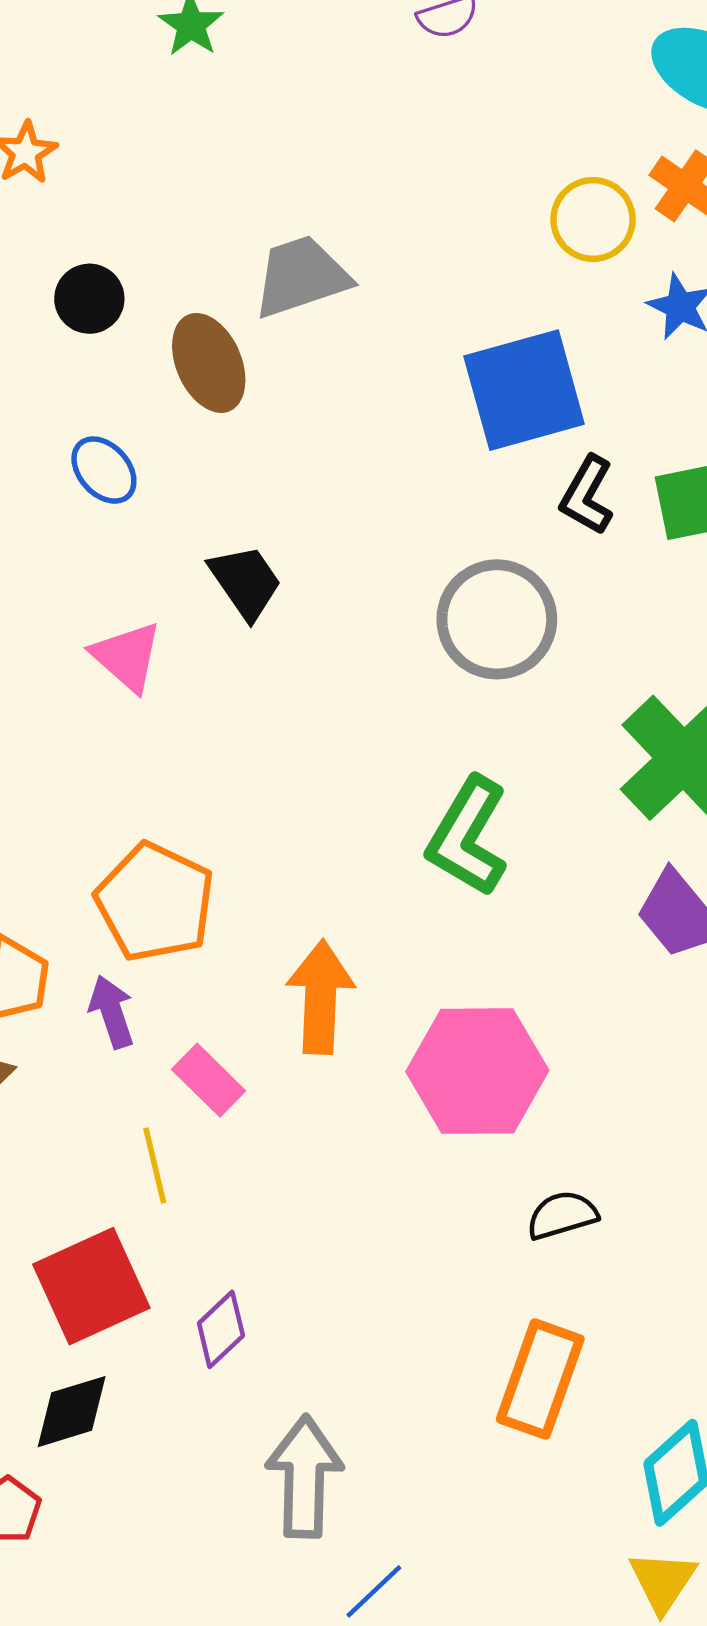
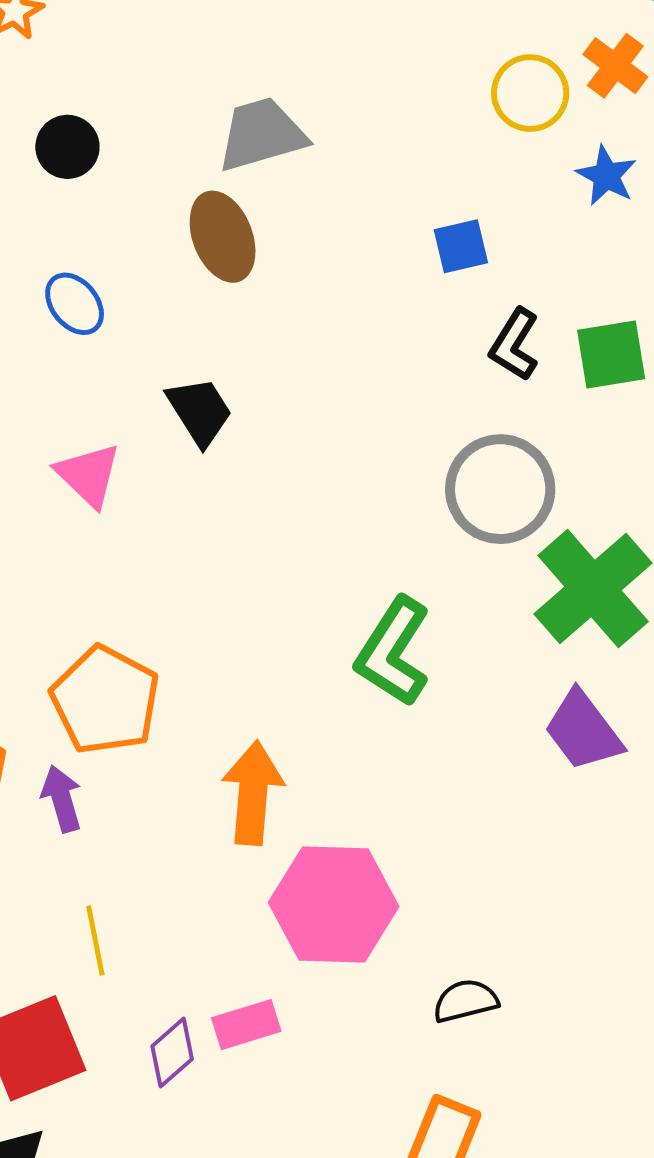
brown ellipse: (209, 363) -> (223, 237), moved
blue square: (524, 390) -> (461, 246), size x0.5
gray circle: (497, 619) -> (500, 489), moved
pink hexagon: (477, 1071) -> (334, 905), moved
pink rectangle: (209, 1080) -> (246, 1025), moved, turned -64
purple diamond: (221, 1329) -> (172, 1053), moved

